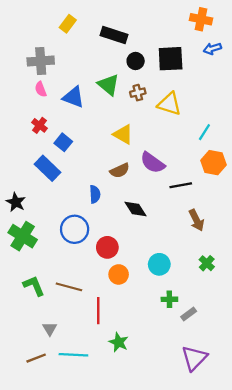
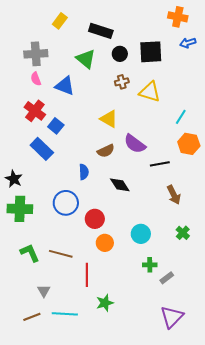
green triangle: (108, 85) -> (86, 59), moved
red cross: (40, 125) -> (35, 111), size x1.5
green cross: (23, 236) -> (20, 209), turned -30
green star: (119, 342) -> (105, 303), turned 30

